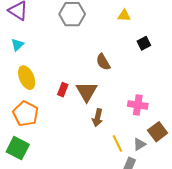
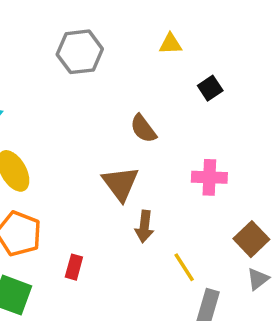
red rectangle: (63, 90) -> (74, 267), moved
pink cross: (138, 105) -> (209, 177), moved
gray triangle: (139, 144) -> (258, 279), moved

